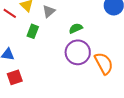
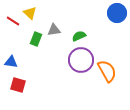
gray triangle: (49, 11) -> (54, 30), moved, turned 32
red square: (15, 77) -> (18, 85), turned 35

